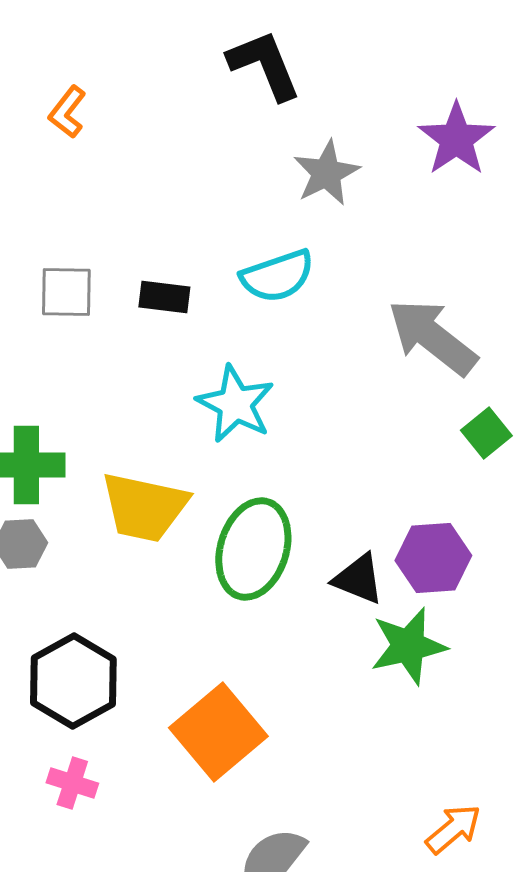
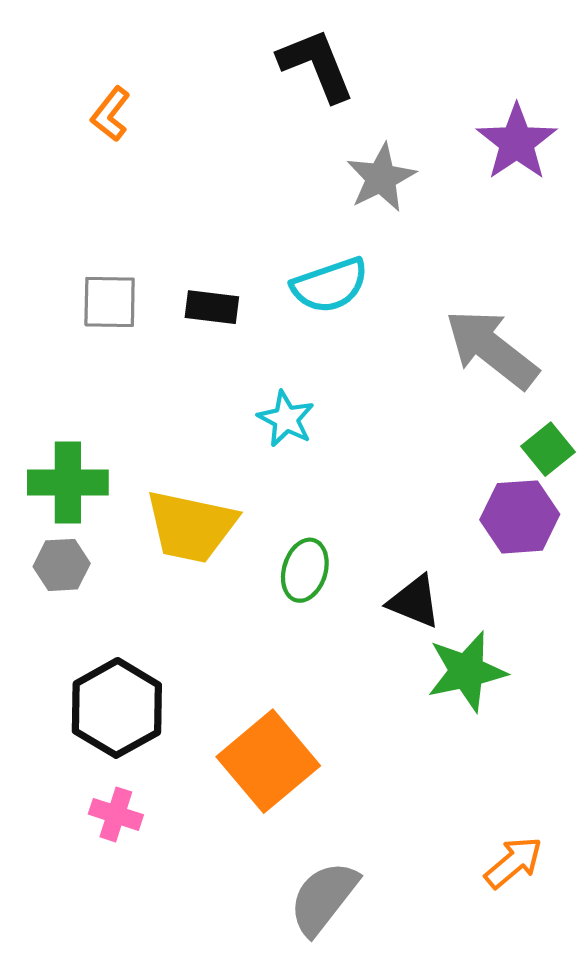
cyan star: (235, 404) -> (286, 419), size x0.7
green ellipse: (253, 549) -> (305, 570), size x0.6
purple hexagon: (433, 558) -> (520, 517), moved

